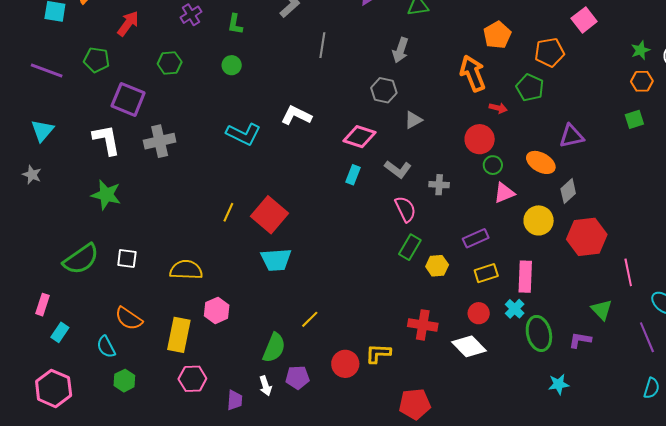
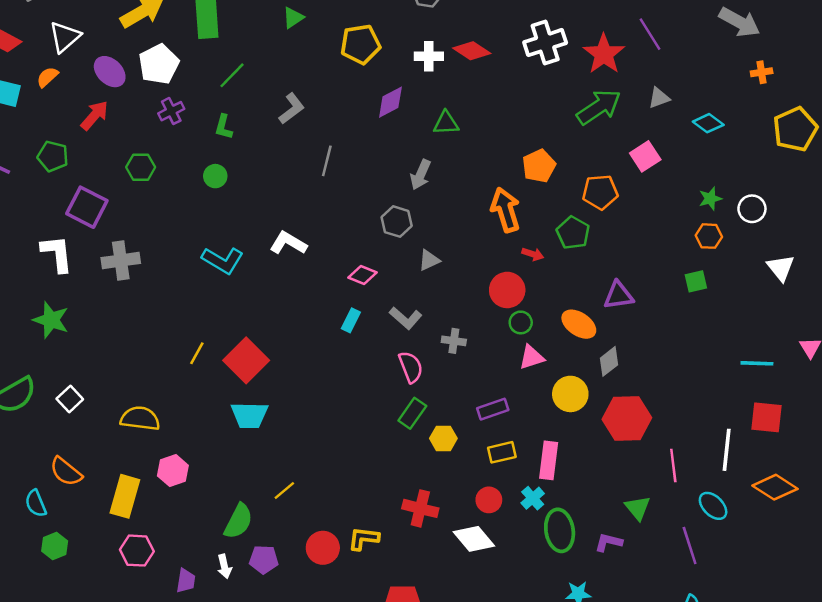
pink diamond: (359, 137) -> (363, 275), size x0.7
white square: (127, 259) -> (70, 399), turned 35

